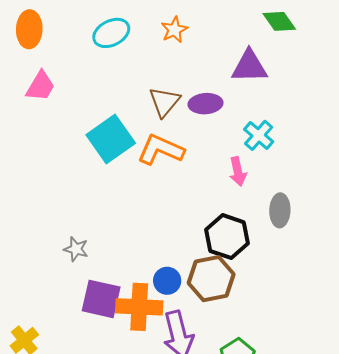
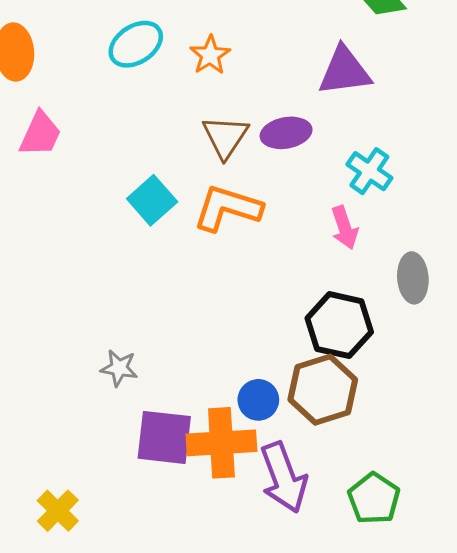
orange star: (174, 30) -> (210, 55), moved
cyan square: (111, 139) -> (152, 200), size x0.7

